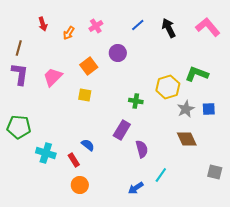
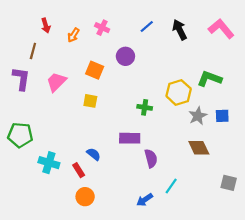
pink cross: (96, 26) -> (102, 28), turned -32
brown line: (19, 48) -> (33, 51), moved
orange square: (89, 66) -> (95, 70), turned -30
purple rectangle: (122, 130) -> (130, 138), turned 60

